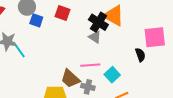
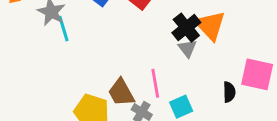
gray triangle: (95, 37) -> (187, 48), moved
pink line: (90, 65) -> (155, 83), turned 66

